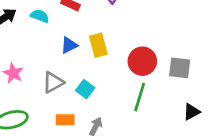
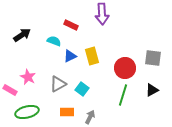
cyan semicircle: (40, 16) -> (54, 41), moved
gray square: (180, 68) -> (153, 58), moved
black triangle: (192, 112) -> (152, 90), moved

